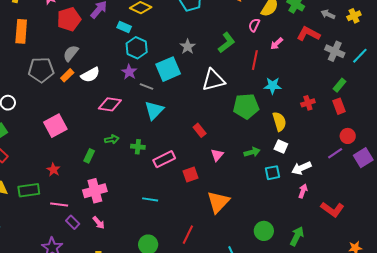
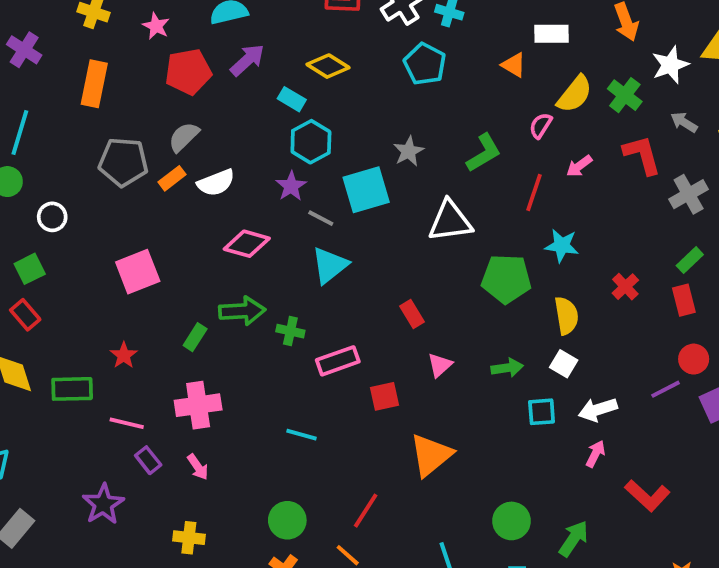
red L-shape: (308, 34) -> (642, 155), turned 40
gray cross: (335, 51) -> (689, 194), turned 30
red cross: (308, 103) -> (625, 287), turned -32
green arrow: (112, 139) -> (242, 311), size x1.6

